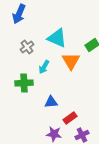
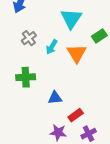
cyan triangle: (57, 38) -> (71, 19), moved, turned 40
cyan arrow: (44, 67) -> (52, 47), moved

